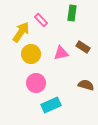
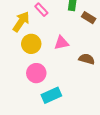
brown rectangle: (83, 47) -> (89, 18), moved
brown semicircle: (86, 85) -> (87, 59), moved

